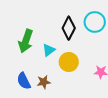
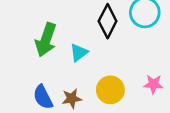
yellow circle: (69, 62) -> (110, 90), moved

